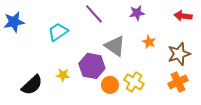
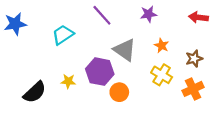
brown star: (179, 54) -> (194, 59), size x0.7
yellow cross: (134, 82) -> (162, 75), moved

